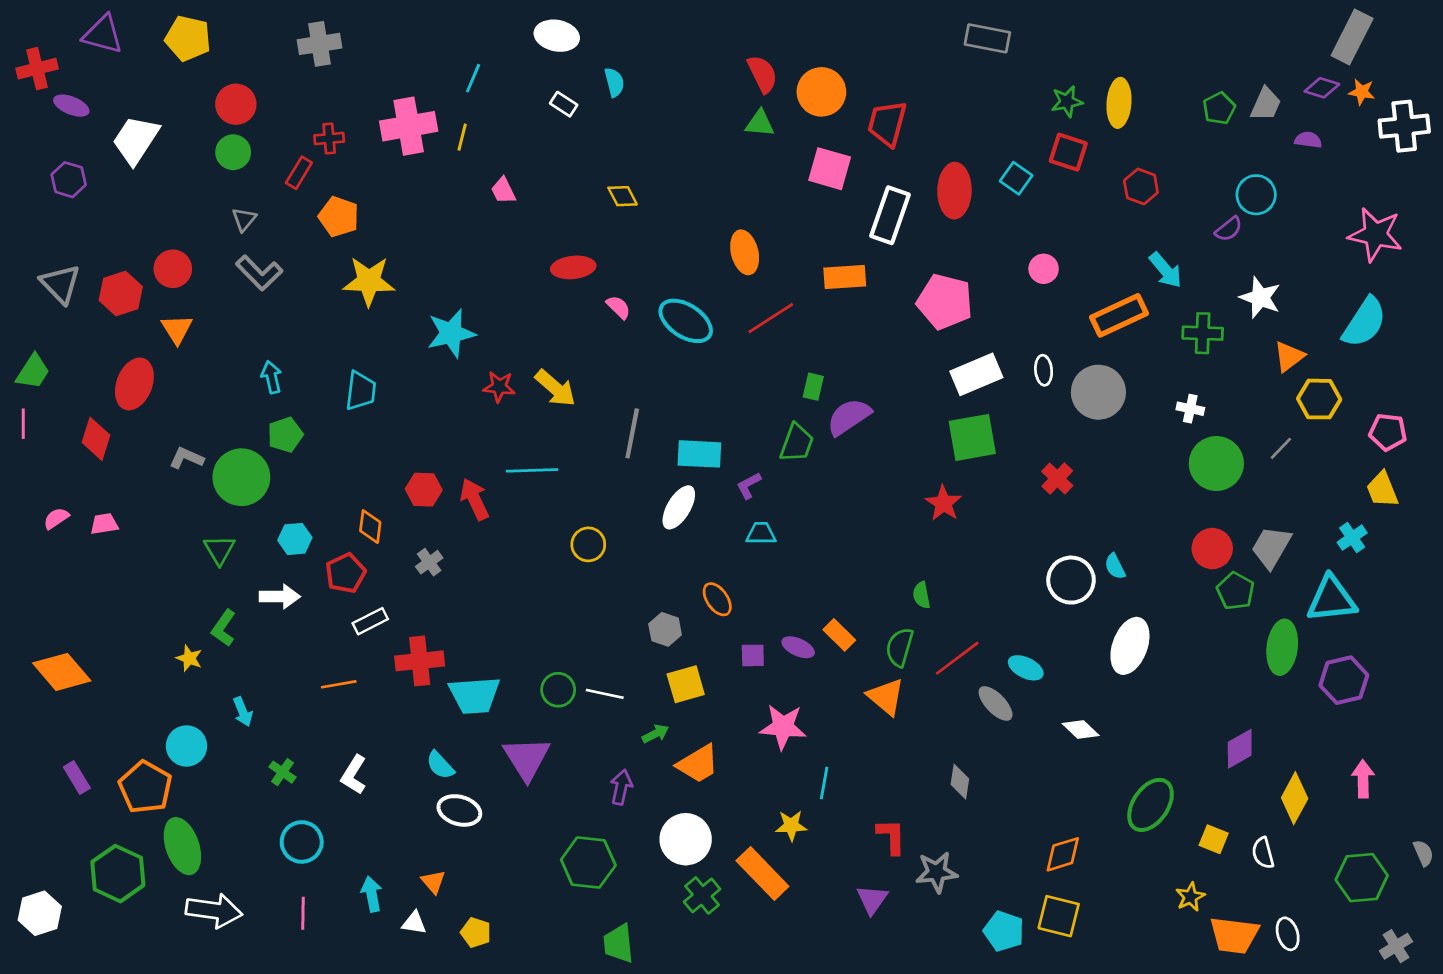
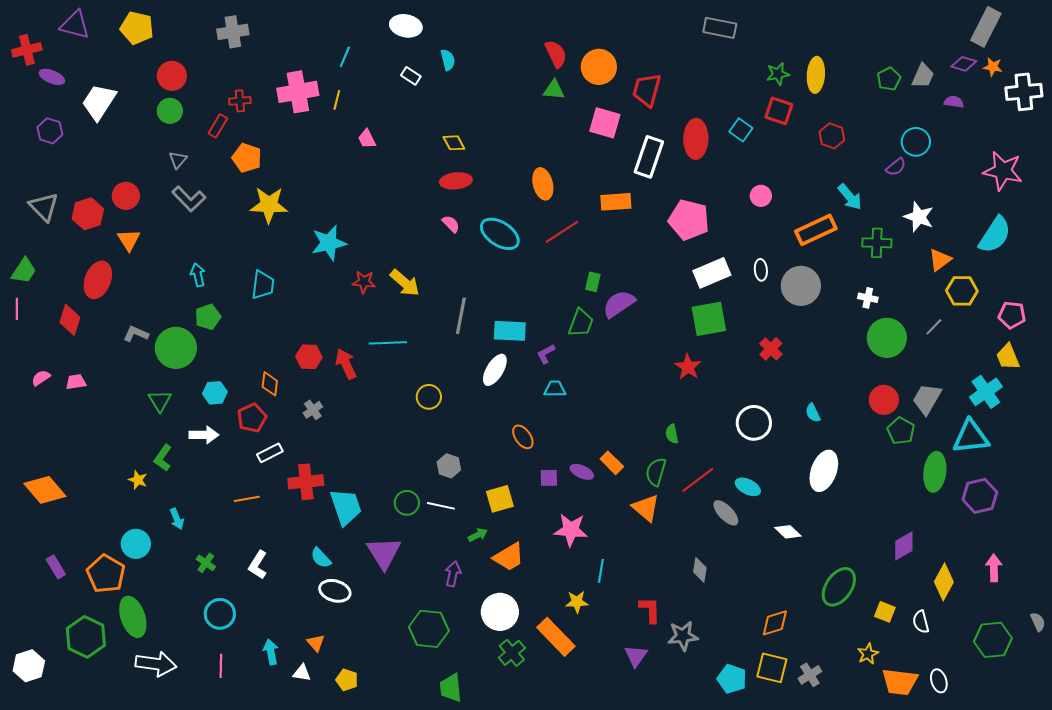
red ellipse: (573, 267) -> (456, 181), moved
cyan cross: (1352, 538) -> (986, 392), size x1.5
white circle: (1071, 580) -> (754, 423), moved
gray hexagon: (665, 629) -> (449, 466), moved
cyan trapezoid: (474, 695) -> (346, 507), turned -105
gray cross: (1396, 946) -> (810, 675), moved

